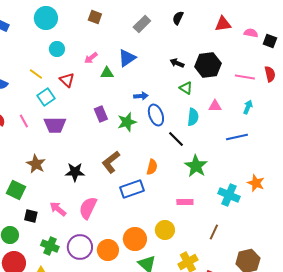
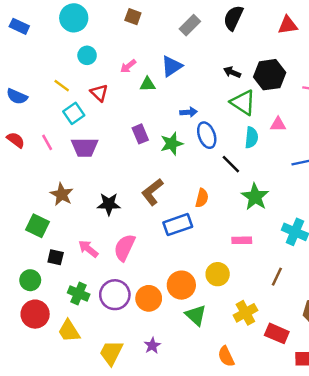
black semicircle: (178, 18) -> (233, 18), size x1.5
green triangle: (186, 88) -> (243, 102), size x1.6

